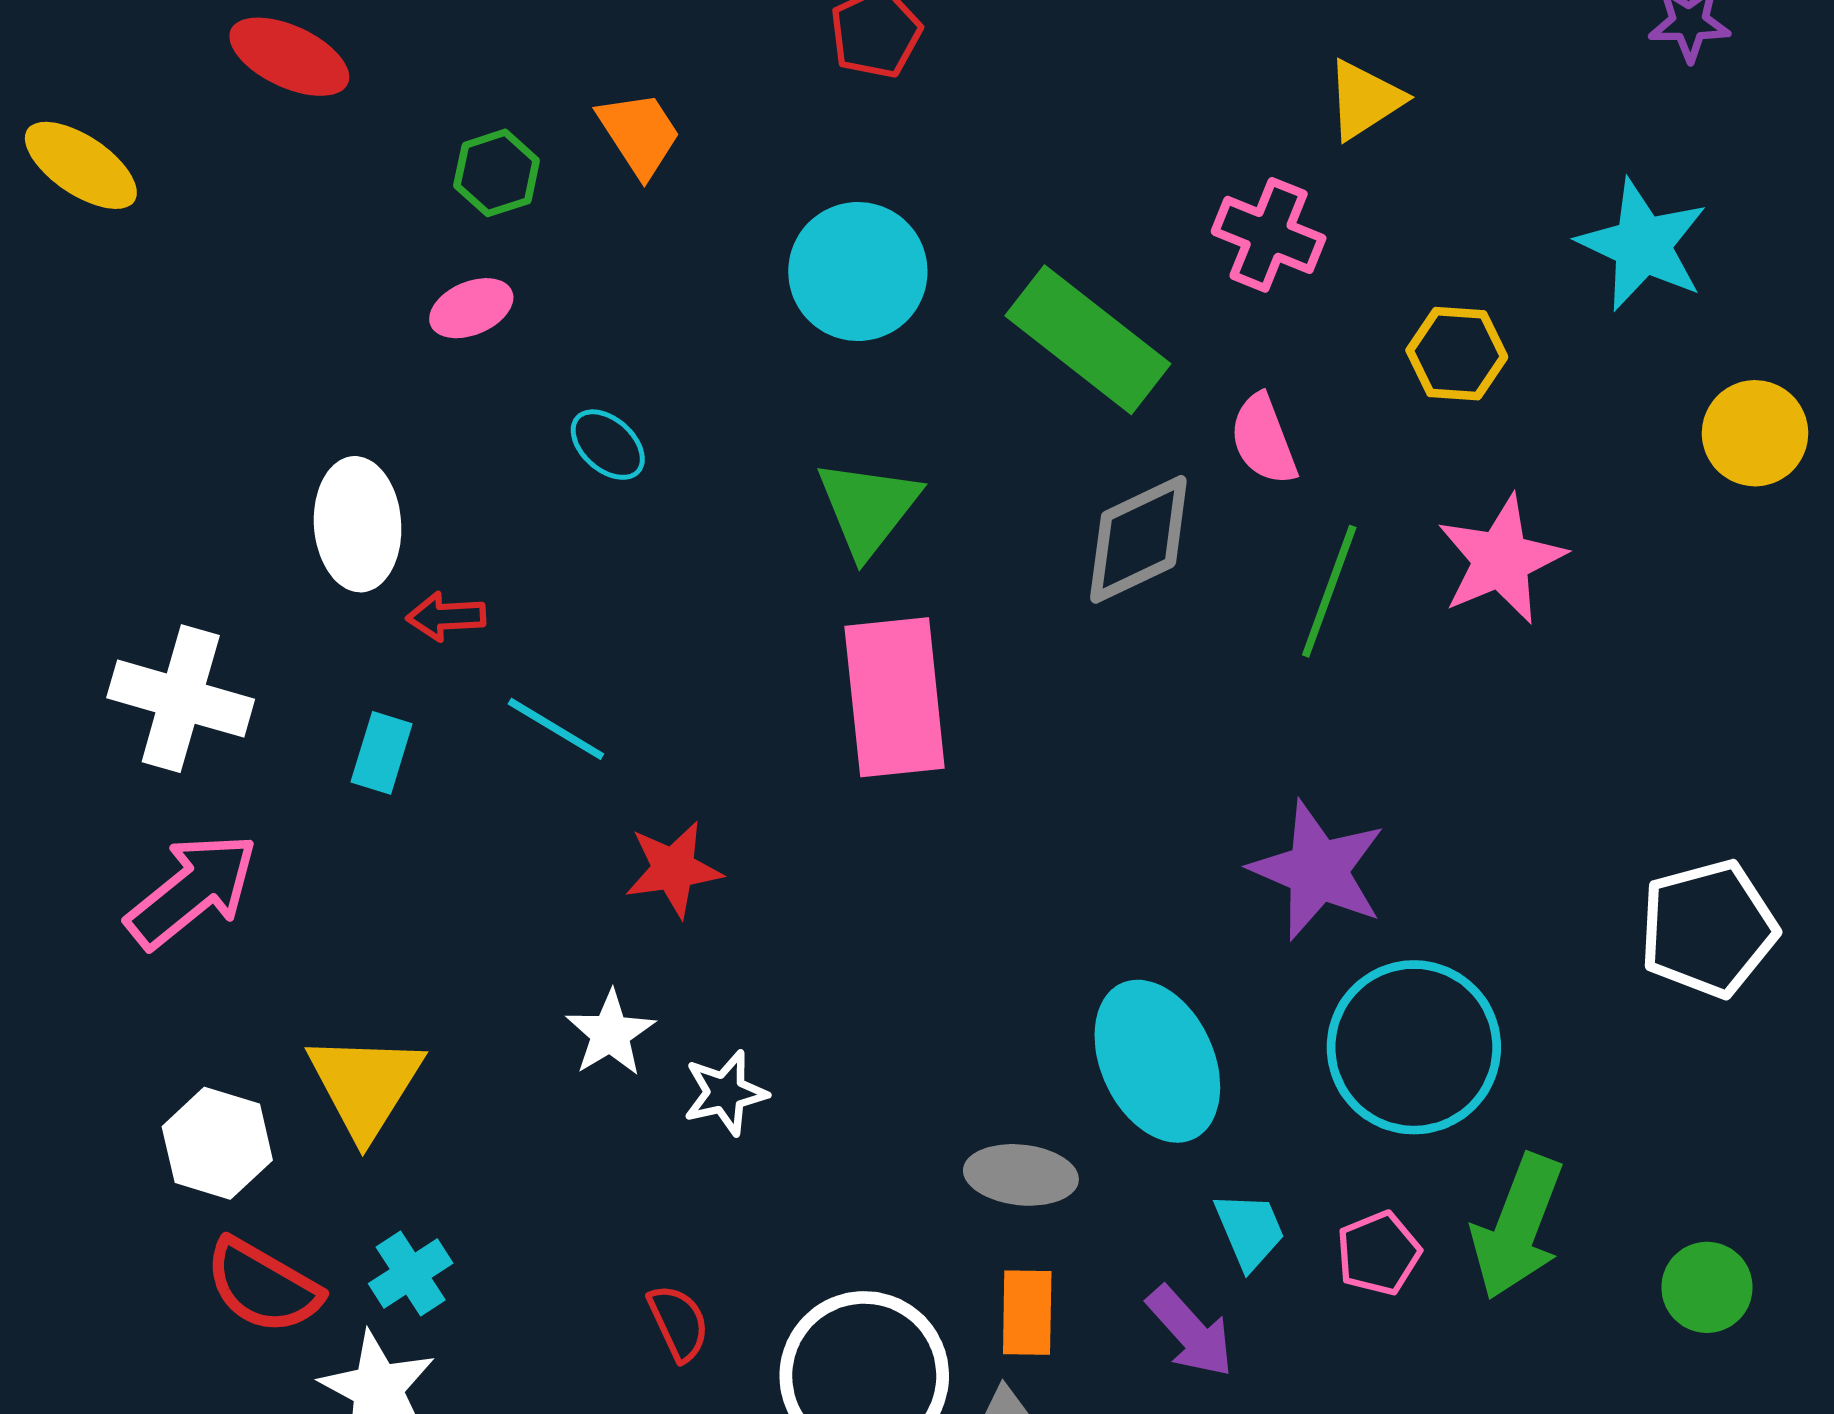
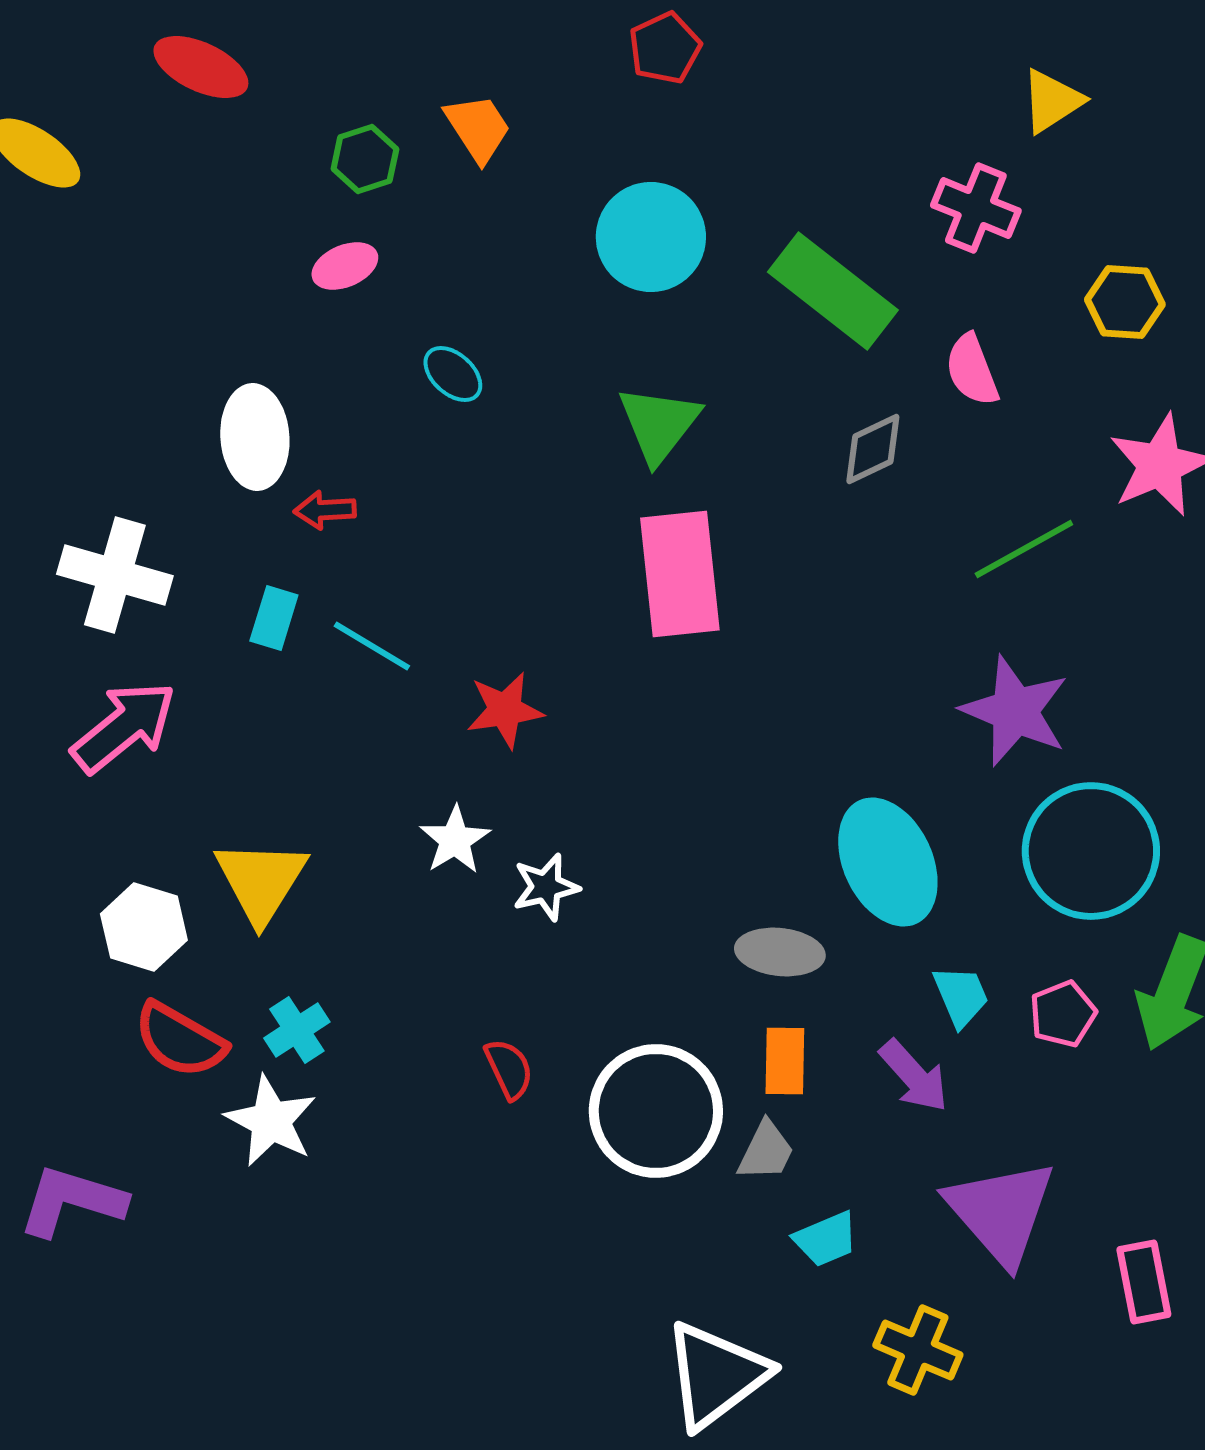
gray diamond: (1138, 539) -> (873, 449), size x0.7
green line: (1329, 591) -> (1024, 549), moved, turned 41
cyan line: (556, 729) -> (372, 646), moved

